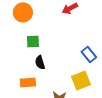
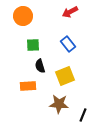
blue rectangle: (89, 54) -> (68, 44), moved
yellow square: (81, 80) -> (65, 76), moved

